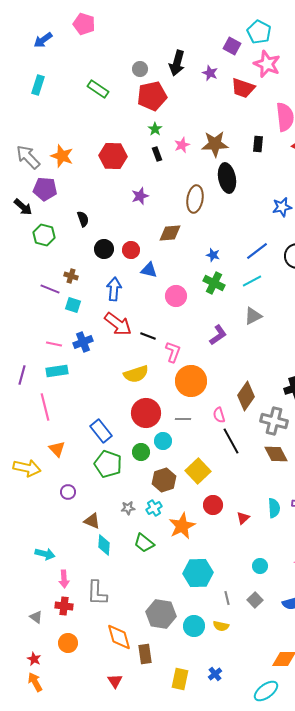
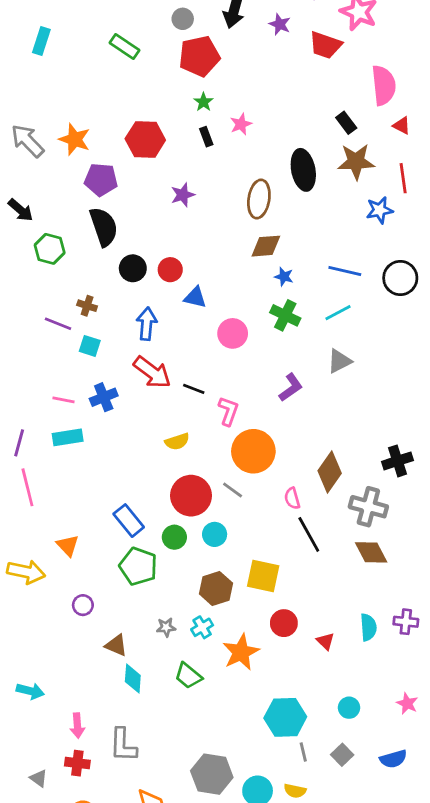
brown star: (215, 144) -> (356, 162), moved
black rectangle: (258, 144) -> (346, 123), turned -42
purple pentagon: (45, 189) -> (101, 180), moved
black semicircle: (83, 219) -> (104, 227), size x1.8
brown diamond: (170, 233) -> (266, 246), moved
blue line: (257, 251) -> (345, 271), turned 50
yellow semicircle: (136, 374) -> (177, 442), size x0.7
pink line: (45, 407) -> (27, 487), moved
gray line: (183, 419) -> (233, 490), moved, turned 35
green circle: (141, 452) -> (174, 537), moved
yellow square: (198, 471) -> (263, 576), turned -35
red triangle: (243, 518) -> (325, 641), turned -32
cyan arrow: (45, 554) -> (30, 691), moved
cyan hexagon: (198, 573) -> (285, 717), moved

